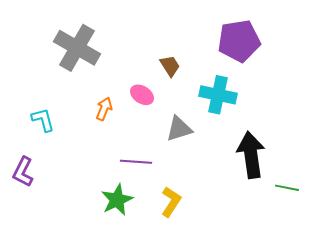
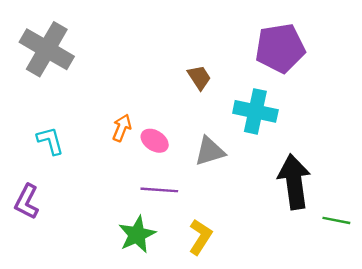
gray cross: (77, 48) -> (47, 49), moved
pink ellipse: (142, 95) -> (155, 141), moved

